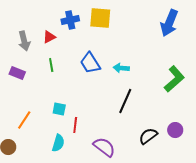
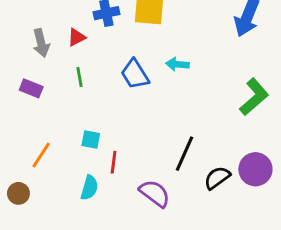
cyan arrow: (121, 68) -> (177, 64), moved
black line: (125, 101) -> (184, 154), moved
purple circle: (175, 130) -> (255, 169), size x1.5

